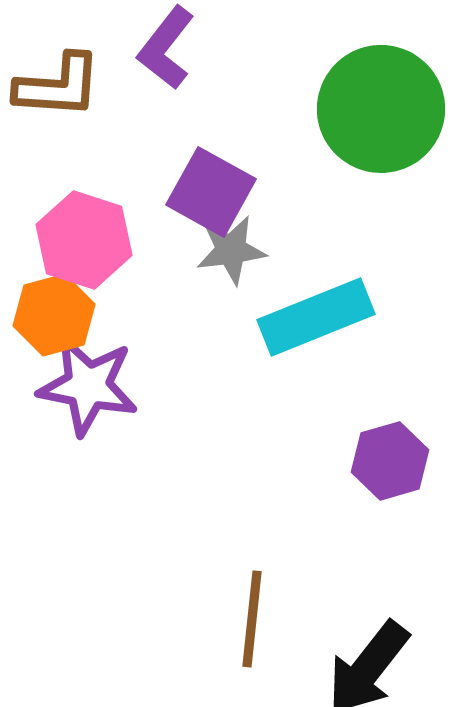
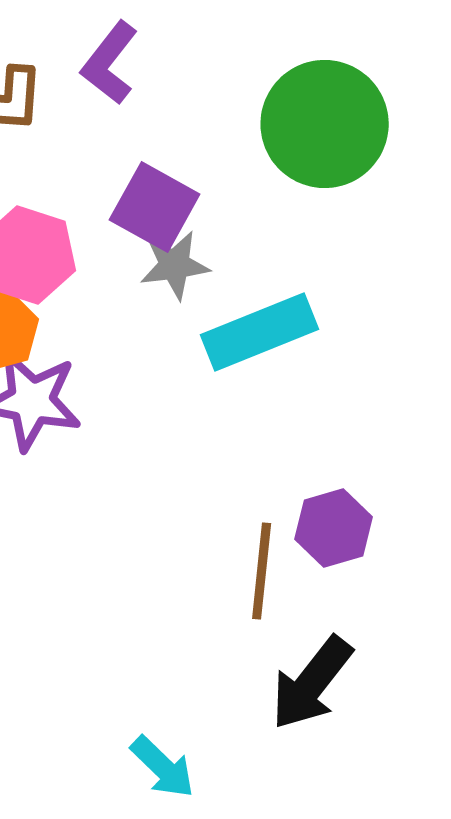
purple hexagon: (390, 461) -> (334, 528), moved
brown line: (252, 619) -> (262, 571), moved

